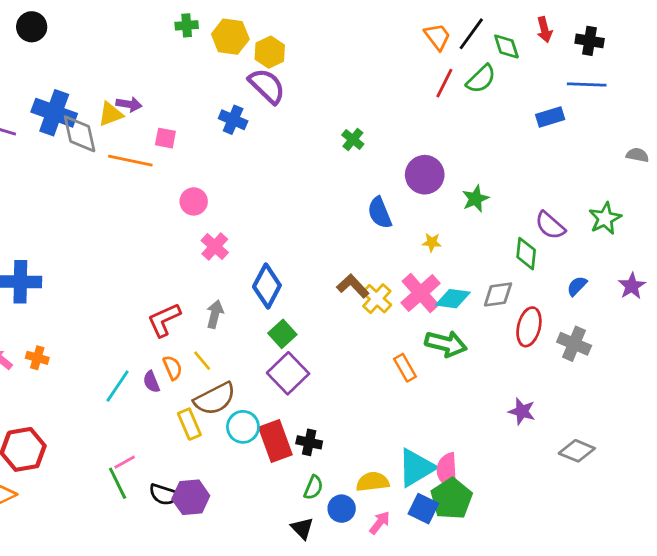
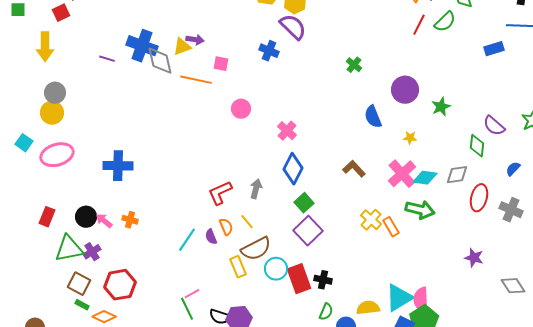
pink cross: (215, 247) -> (287, 131), moved
yellow cross: (377, 299) -> (371, 220), moved
gray diamond: (577, 451) -> (513, 286), turned 35

